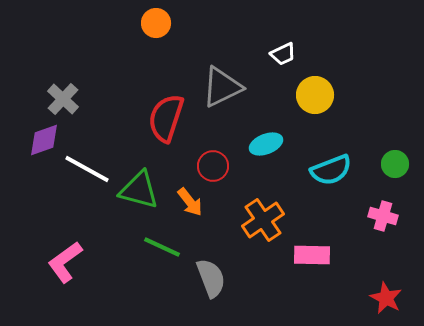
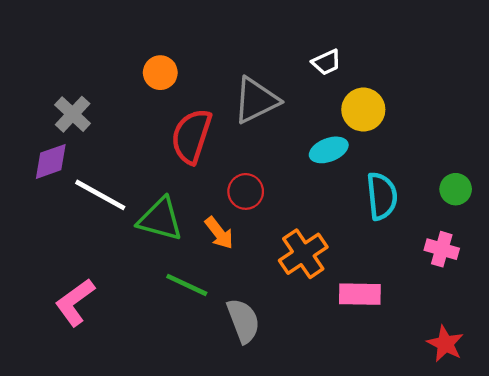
orange circle: (156, 23) -> (160, 73), moved
cyan ellipse: (266, 144) -> (329, 150), moved
cyan semicircle: (331, 170) -> (382, 196), turned -75

